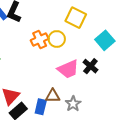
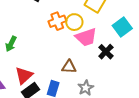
pink trapezoid: (68, 69) -> (86, 37), moved
brown triangle: (53, 96) -> (69, 67), moved

